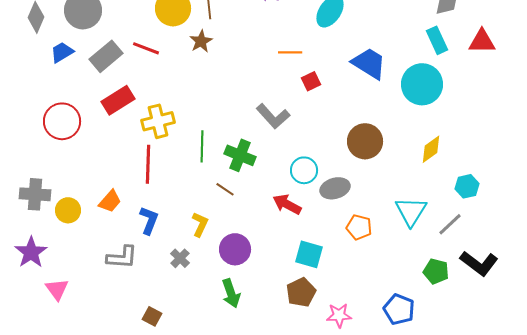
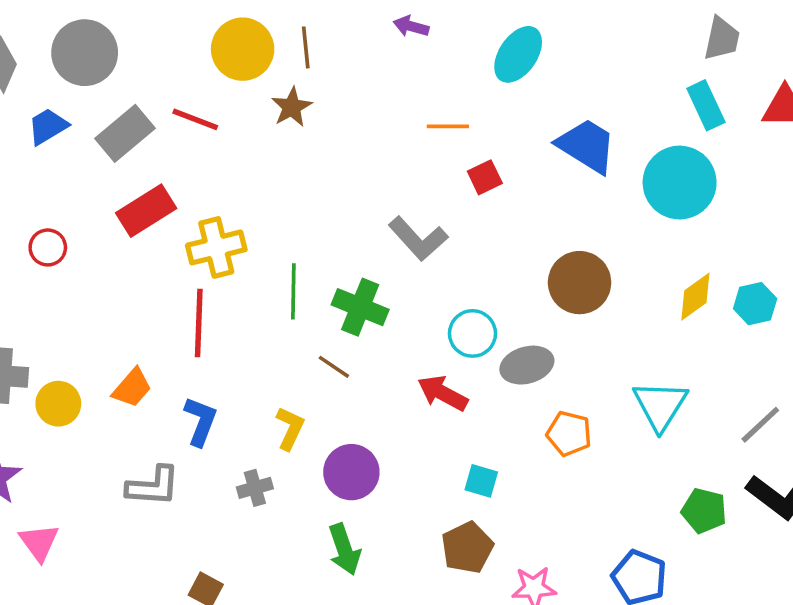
red circle: (62, 121) -> (48, 247), size x0.6
cyan hexagon: (467, 186) -> (755, 304), moved
gray line: (450, 224) -> (760, 425), moved
cyan square: (309, 254) -> (481, 481), size x0.7
gray cross: (180, 258) -> (255, 488), turned 30

